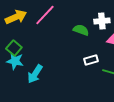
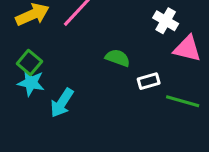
white cross: (102, 21) -> (166, 21), turned 35
green semicircle: (81, 30) -> (118, 58), moved

